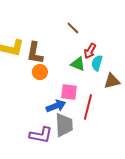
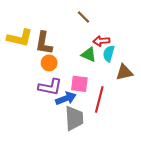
red arrow: (90, 51) -> (101, 41), turned 56
purple L-shape: (41, 135) -> (50, 87), moved

